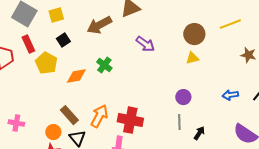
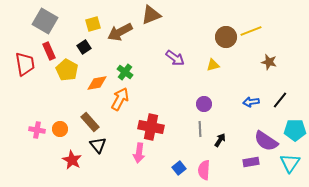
yellow square: (56, 15) -> (93, 24), moved
brown circle: (194, 34) -> (226, 37), moved
purple arrow: (145, 44) -> (175, 58), moved
orange arrow: (99, 116) -> (120, 99), moved
orange circle: (53, 132) -> (60, 129), moved

